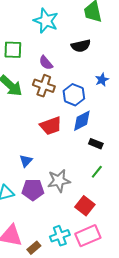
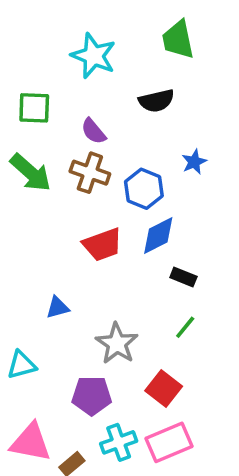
blue triangle: (26, 161) -> (58, 308), turned 32
gray star: (59, 181) -> (117, 343), turned -30
purple pentagon: (33, 190) -> (92, 396), moved

